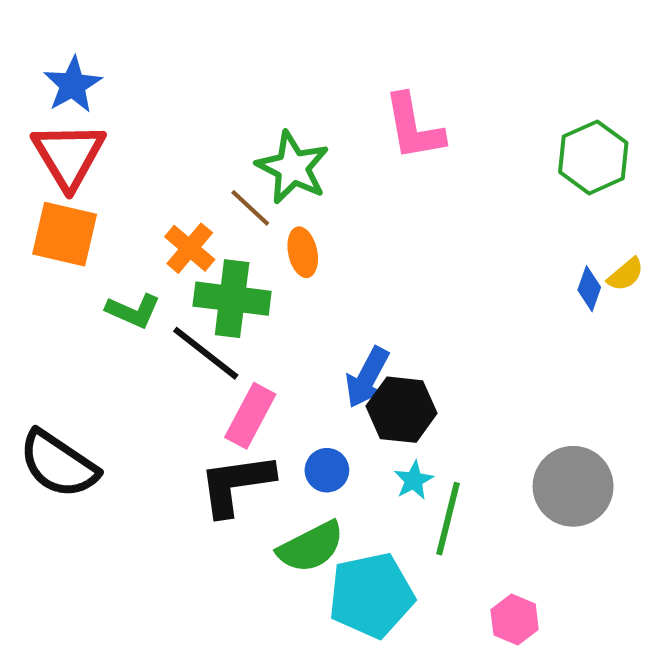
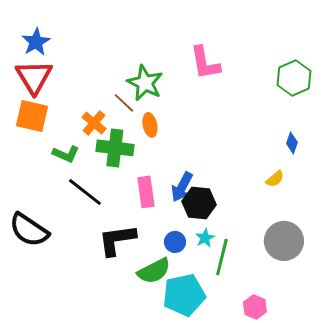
yellow semicircle: (626, 274) -> (275, 179), moved
black line: (206, 353) -> (85, 192), moved
pink rectangle: (250, 416) -> (146, 192), moved, turned -36
blue circle: (327, 470) -> (175, 242), moved

